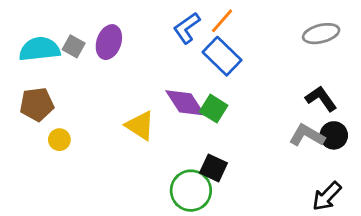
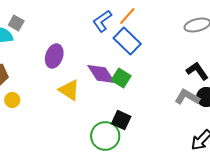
purple ellipse: (109, 42) -> (54, 56), moved
gray square: (74, 46) -> (16, 23), moved

